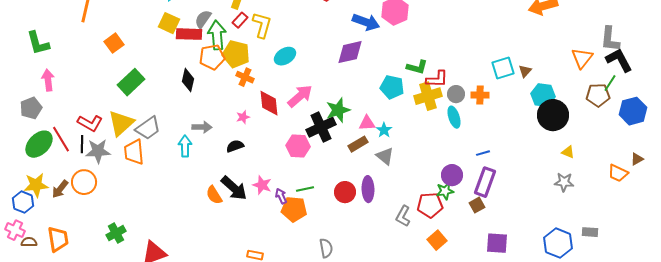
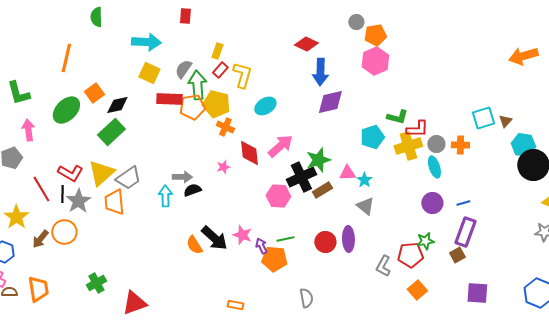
blue arrow: (366, 22) -> (320, 72), moved, turned 72
red rectangle: (189, 34) -> (169, 99), moved
black diamond: (188, 80) -> (117, 105), moved, turned 65
cyan pentagon: (392, 87) -> (372, 137), turned -30
green ellipse: (39, 144) -> (66, 110), moved
brown rectangle: (358, 144) -> (322, 190), moved
black semicircle: (235, 146) -> (192, 190), moved
gray star: (98, 151) -> (78, 201), turned -30
purple circle: (452, 175) -> (432, 203), moved
yellow star: (36, 185) -> (16, 217), moved, turned -30

